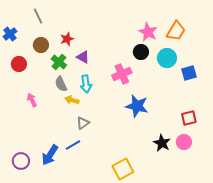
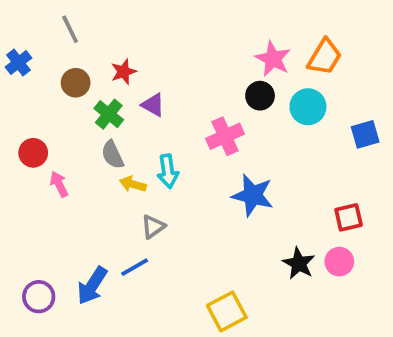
red circle: (19, 64) -> (33, 153), moved
blue square: (189, 73) -> (365, 134), moved
cyan arrow: (86, 84) -> (168, 171), moved

